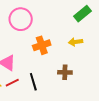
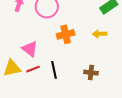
brown cross: (65, 72) -> (91, 73), moved

